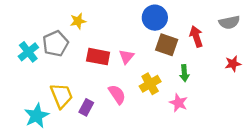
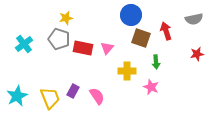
gray pentagon: (56, 44) -> (59, 39), moved, turned -30
yellow cross: (150, 84) -> (127, 71), turned 30
pink semicircle: (117, 94) -> (97, 96), moved
yellow trapezoid: (61, 96) -> (50, 98), moved
cyan star: (37, 116) -> (17, 96), moved

